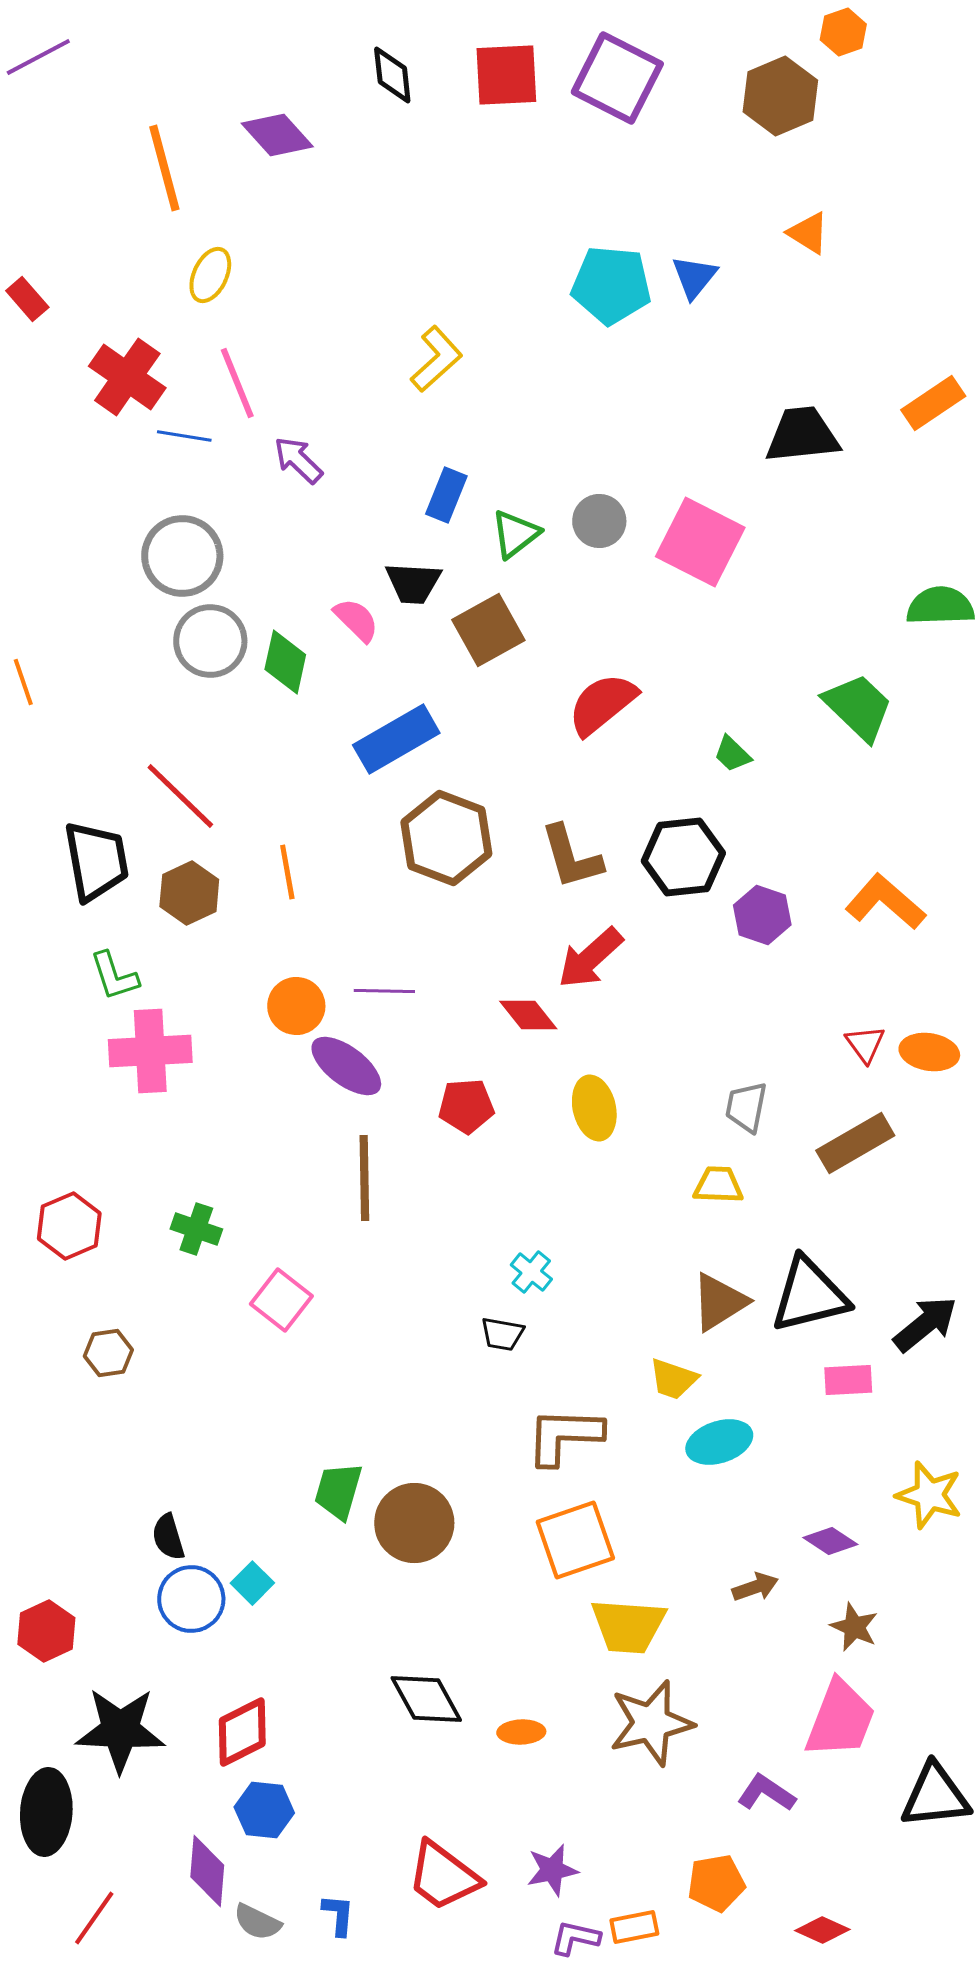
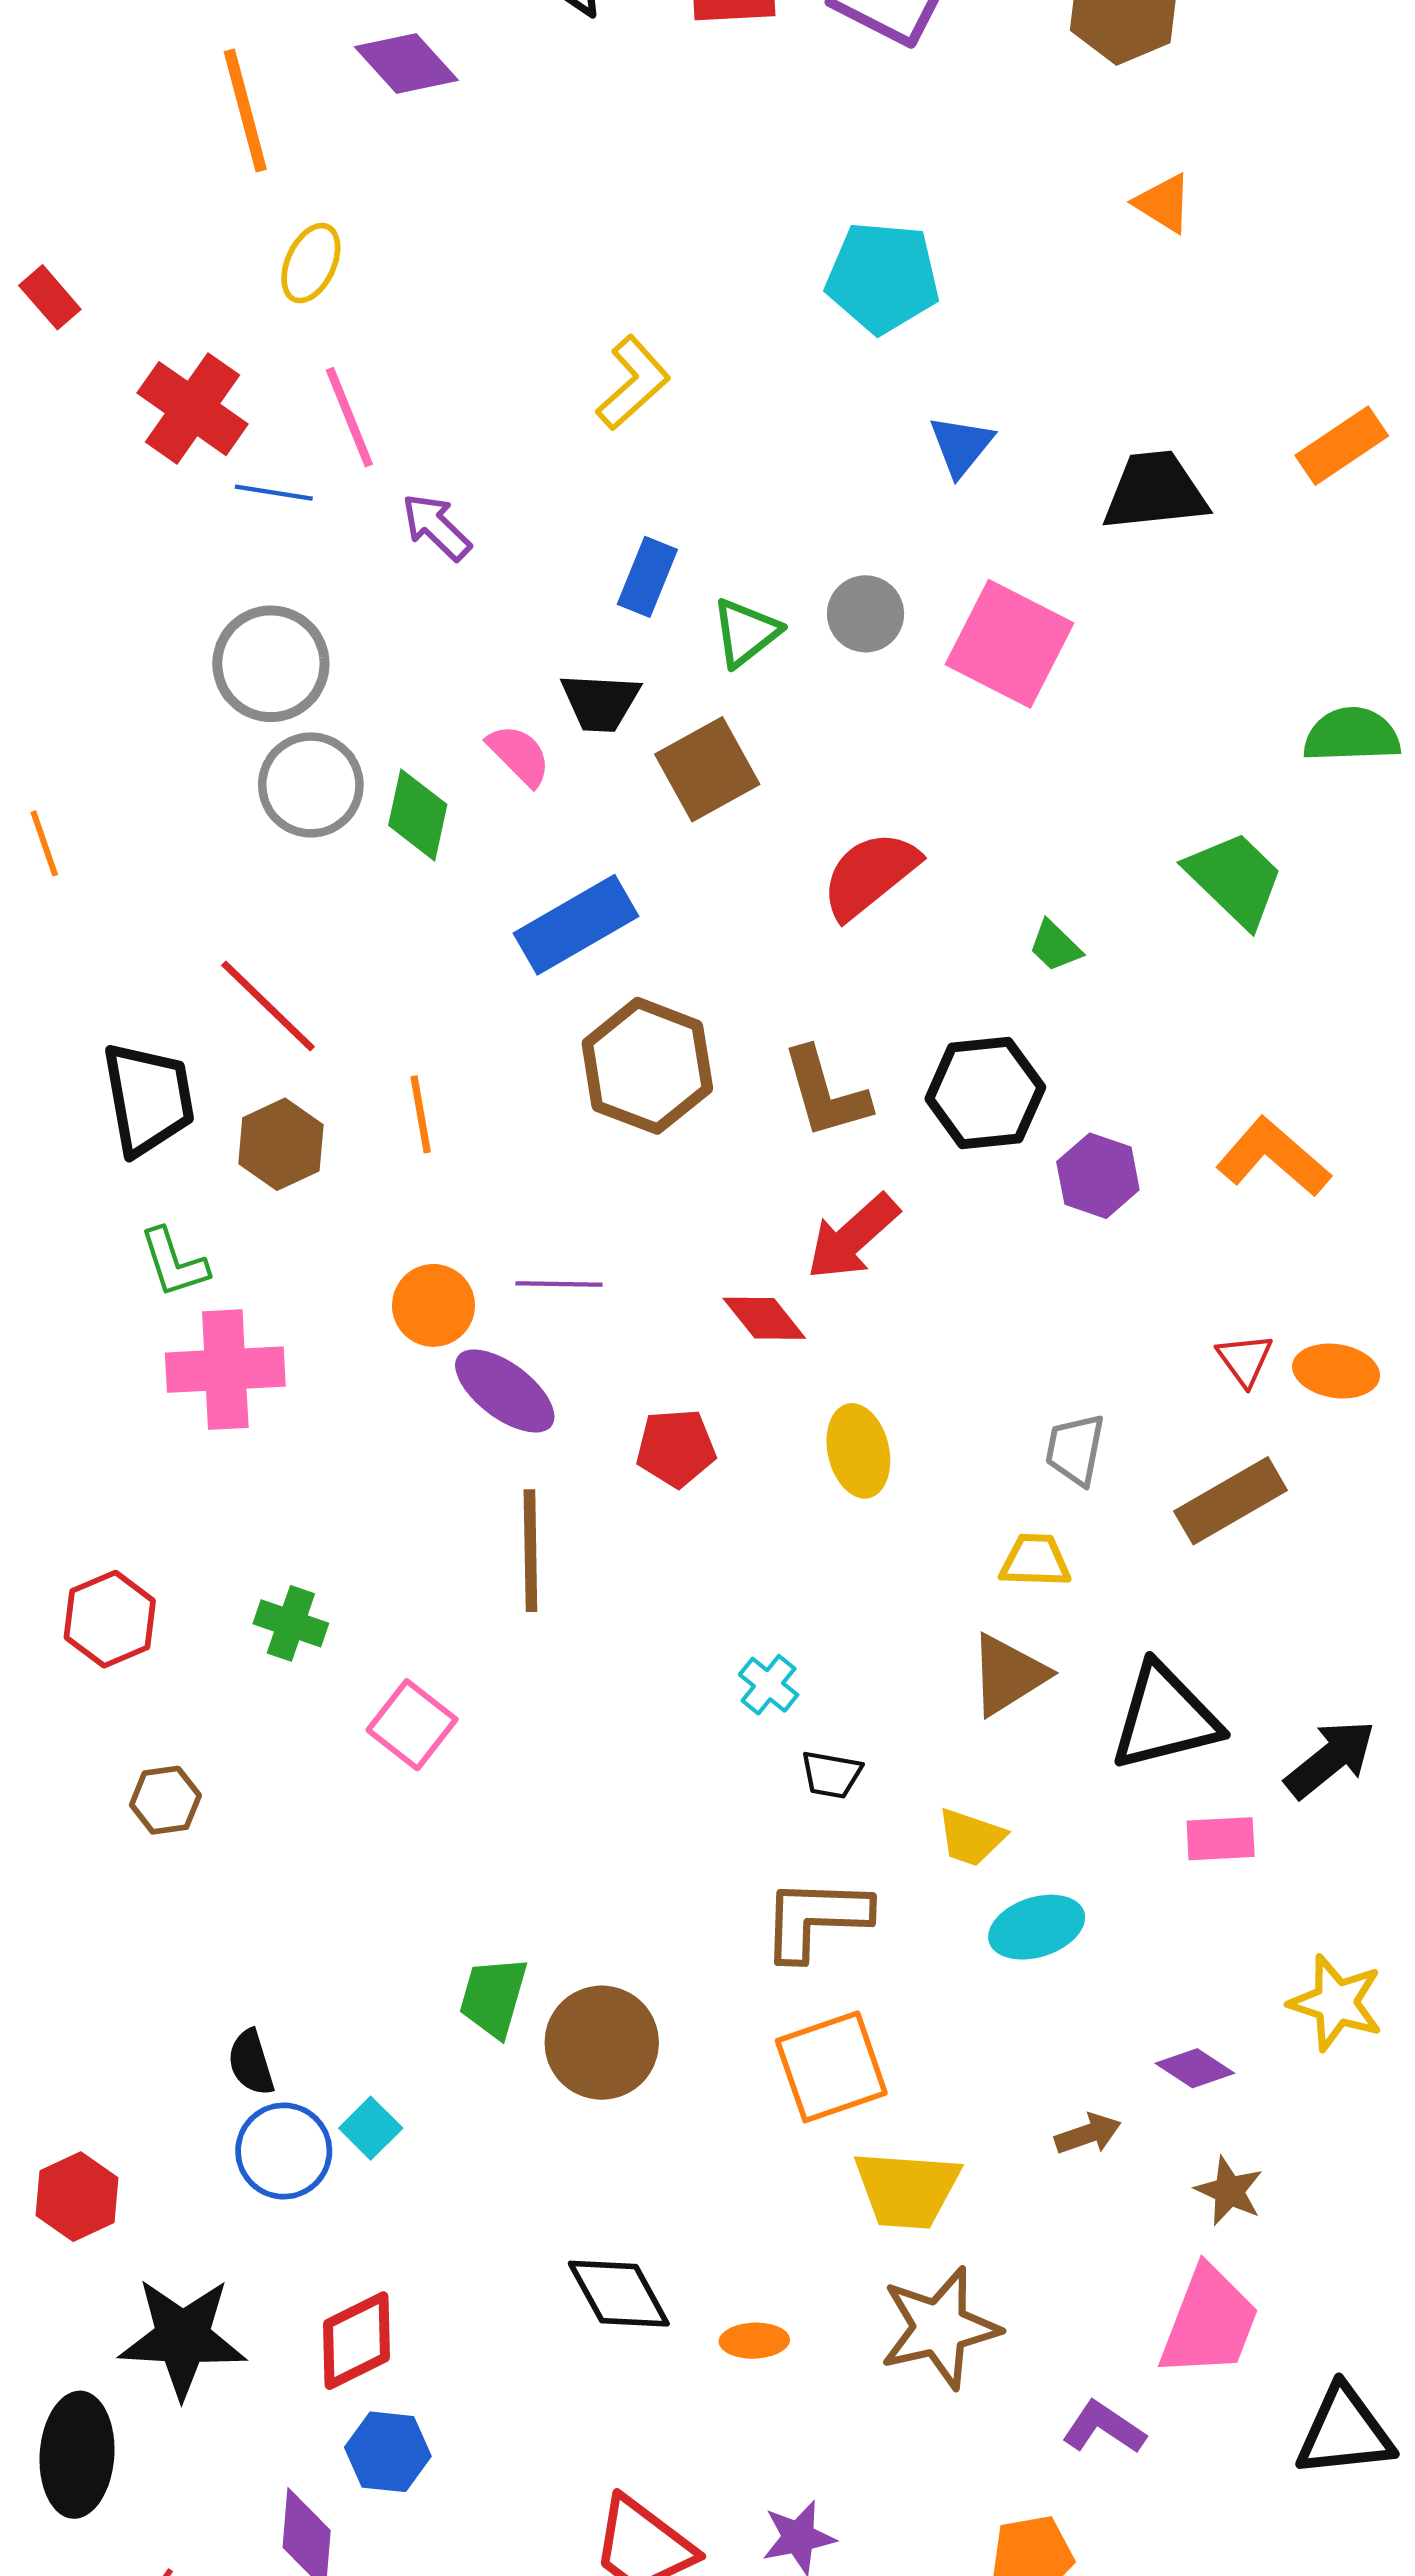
blue triangle: (694, 277) -> (961, 446), moved
brown triangle: (719, 1302) -> (1008, 1675), moved
black trapezoid: (502, 1334) -> (831, 1775), moved

